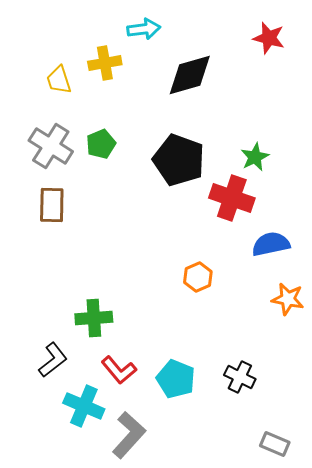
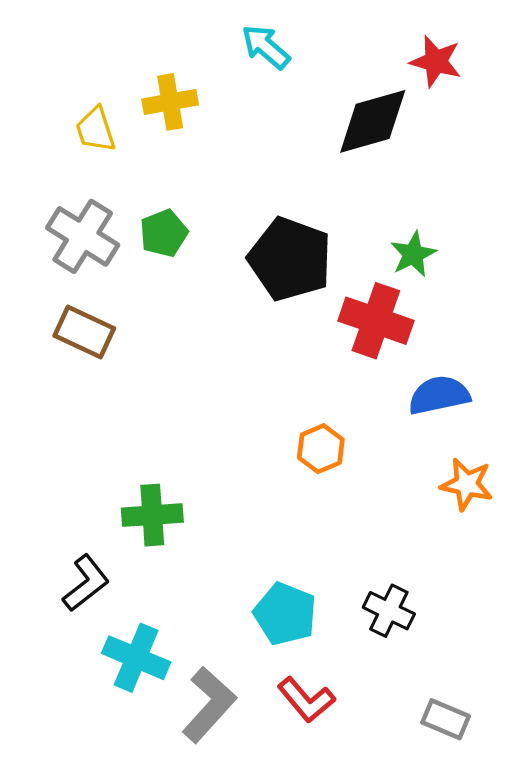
cyan arrow: (144, 29) -> (266, 47), moved, turned -132
black diamond: (190, 75) -> (373, 121), moved
brown rectangle: (52, 205) -> (84, 332), turned -66
red L-shape: (119, 370) -> (306, 700), moved

